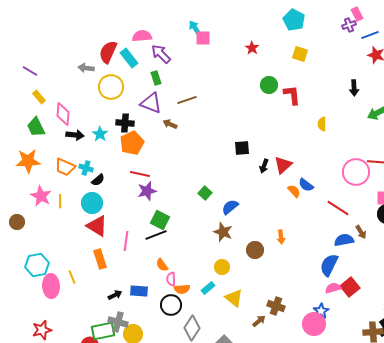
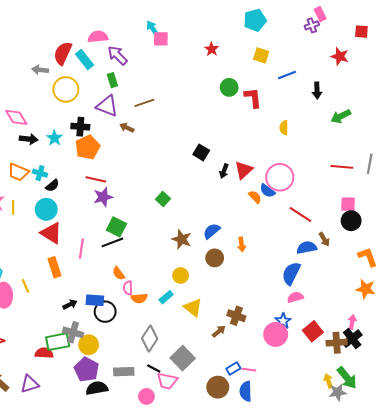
cyan pentagon: (294, 20) -> (255, 20), turned 30
blue line: (370, 35) -> (287, 75), moved
pink diamond: (63, 114) -> (16, 117), turned -35
black square: (242, 148) -> (201, 152), turned 35
pink circle: (356, 172) -> (280, 177), moved
blue semicircle: (230, 207) -> (212, 231), moved
red square: (350, 287) -> (313, 331), moved
black circle: (171, 305) -> (105, 312), moved

